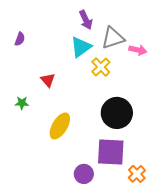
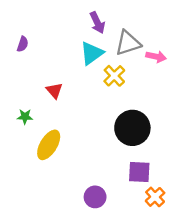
yellow ellipse: (60, 126) -> (49, 145), moved
purple square: (111, 152) -> (139, 172), moved, size x0.7

